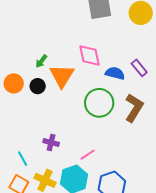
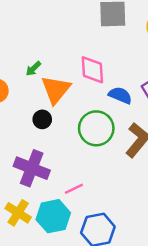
black circle: (38, 86) -> (42, 119), moved
purple cross: (51, 142) -> (32, 168), size x1.8

